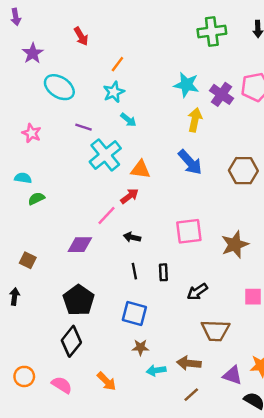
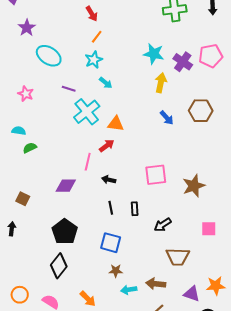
red arrow: (81, 36) -> (92, 14), moved
blue arrow: (190, 162) -> (167, 118), moved, size x0.7
brown hexagon: (243, 171) -> (201, 111), moved
pink line: (107, 215) -> (88, 162), turned -30

